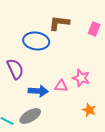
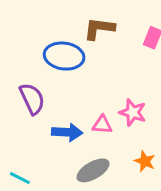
gray ellipse: (30, 116) -> (93, 170), moved

